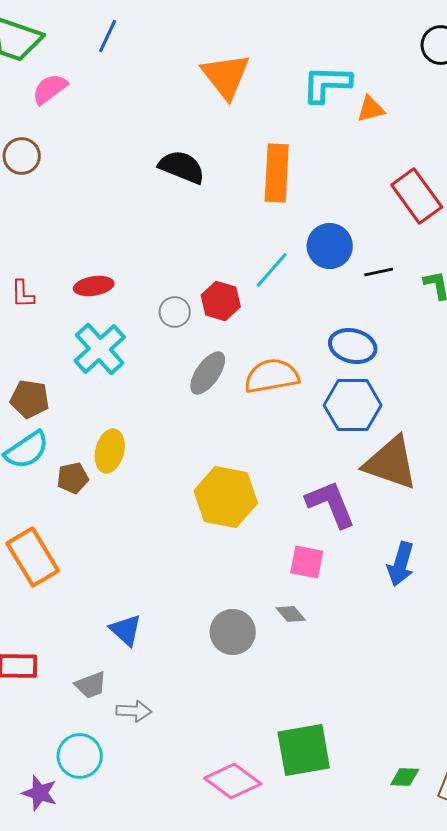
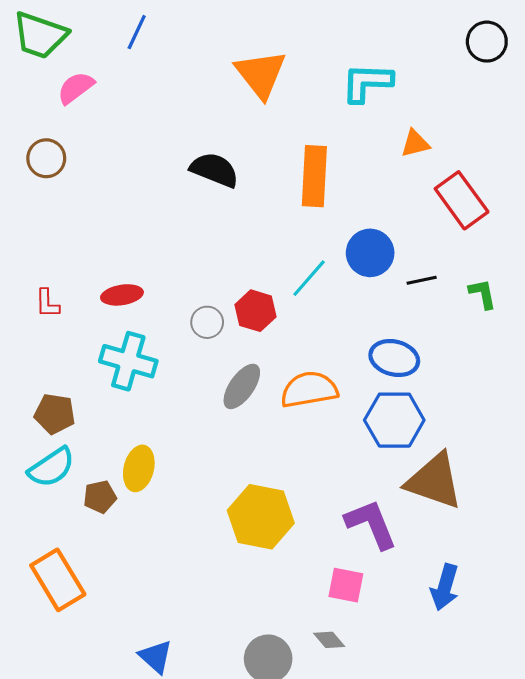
orange triangle: (371, 109) -> (415, 144), moved
cyan cross: (100, 349) -> (128, 361), turned -32

